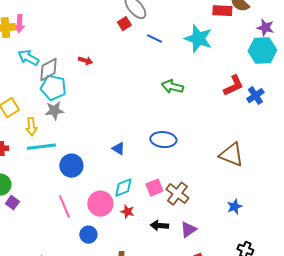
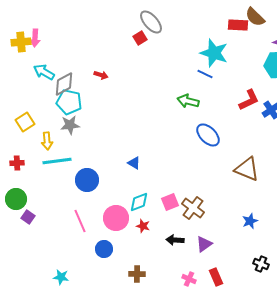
blue line: (154, 39) -> (205, 74), moved
blue ellipse: (163, 140) -> (208, 135), moved, turned 40

